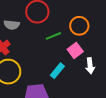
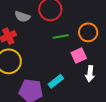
cyan rectangle: (57, 71) -> (56, 81), moved

